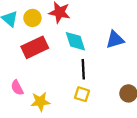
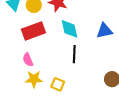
pink semicircle: (17, 88) -> (28, 60), moved
yellow square: (82, 94) -> (58, 84), moved

